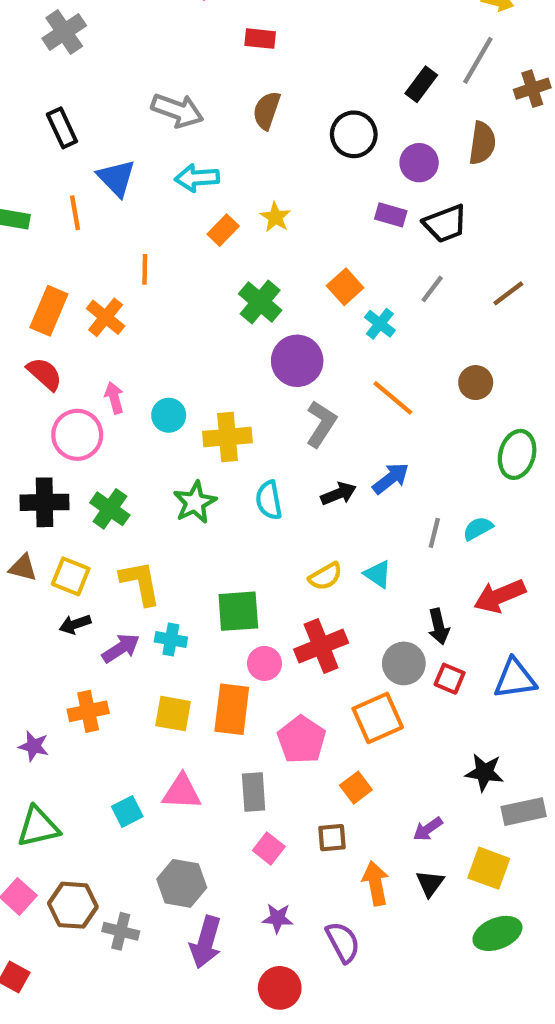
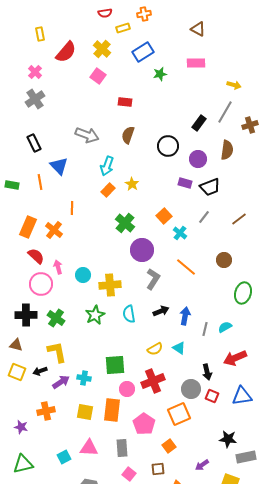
cyan arrow: (197, 178) -> (107, 166), moved, turned -66
red semicircle: (45, 374) -> (36, 256), moved
blue arrow: (391, 478) -> (185, 316), moved, turned -42
yellow square: (71, 576) -> (17, 372), moved
yellow L-shape: (140, 583) -> (57, 352), moved

